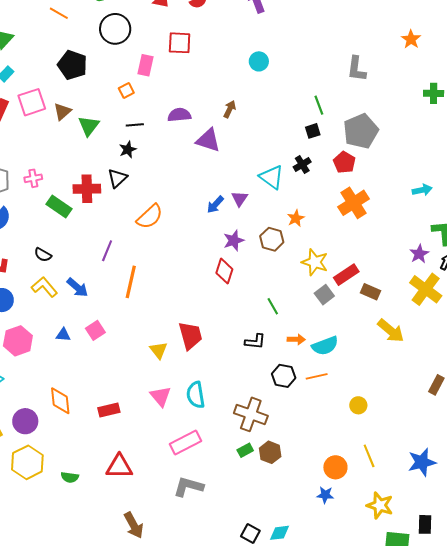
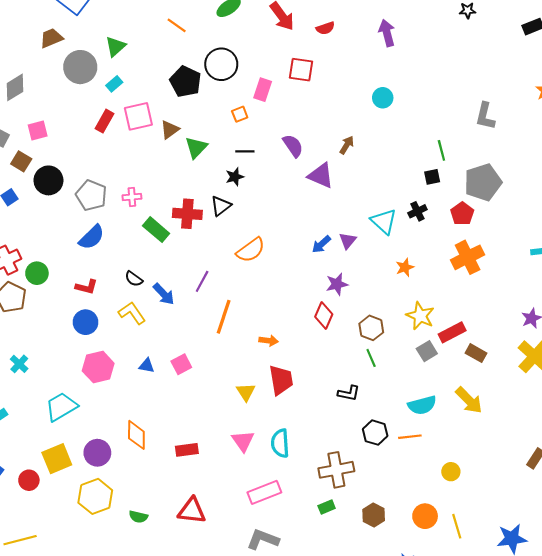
black circle: (115, 29) -> (221, 64), moved
purple semicircle: (179, 115) -> (293, 146), turned 55
brown hexagon: (272, 239) -> (371, 328), moved
blue arrow: (77, 287) -> (164, 294), moved
yellow arrow: (391, 331) -> (469, 400), moved
orange arrow: (296, 339) -> (268, 341), moved
brown cross: (251, 414) -> (336, 470), turned -36
brown hexagon: (270, 452) -> (374, 515), moved
orange circle: (335, 467) -> (425, 516), moved

